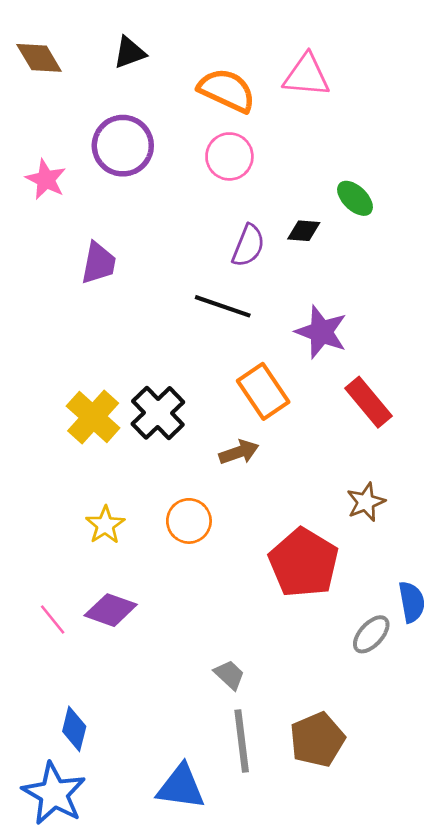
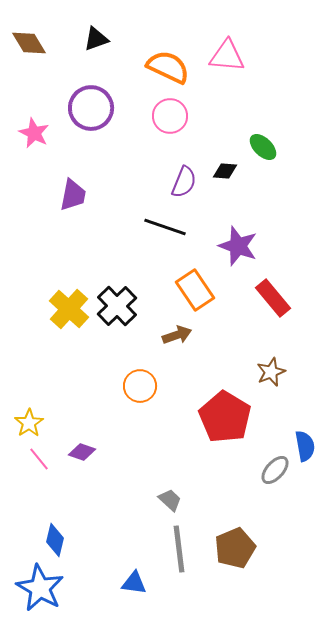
yellow star: (105, 525) -> (29, 423), moved
purple diamond: (111, 610) -> (82, 452), size x0.7
blue triangle: (181, 787) -> (134, 583), size x0.7

